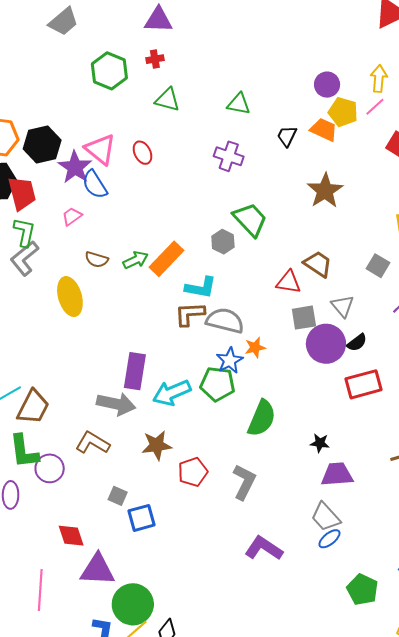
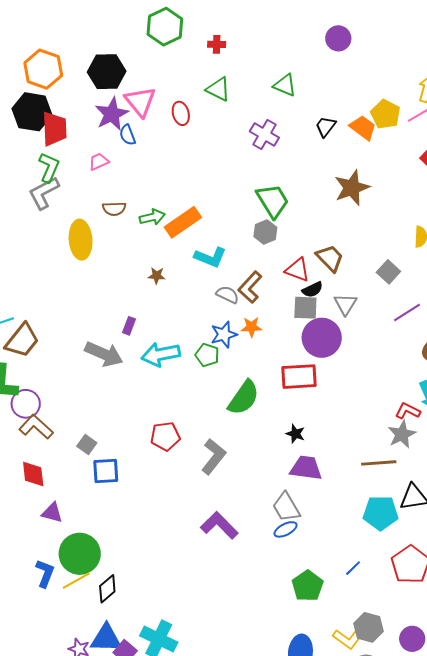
red cross: (155, 59) -> (217, 44), moved
purple circle: (327, 85) -> (338, 38), moved
green triangle: (167, 100) -> (218, 89), moved
black hexagon: (42, 144) -> (107, 72), moved
blue semicircle: (95, 185) -> (127, 135), size x0.7
gray hexagon: (223, 242) -> (265, 232), moved
brown semicircle: (97, 259) -> (114, 209), turned -30
brown L-shape: (190, 314) -> (250, 287), moved, turned -56
gray semicircle: (225, 321) -> (227, 295), size x0.6
black semicircle: (357, 343) -> (312, 290), moved
purple rectangle: (135, 371) -> (129, 326), size x0.5
green pentagon: (217, 384) -> (207, 355), size x0.7
red rectangle: (364, 384) -> (299, 377), moved
brown L-shape: (93, 443) -> (36, 427), moved
brown star: (157, 445) -> (157, 276), moved, size x0.6
purple triangle: (97, 570) -> (52, 513), size x0.6

